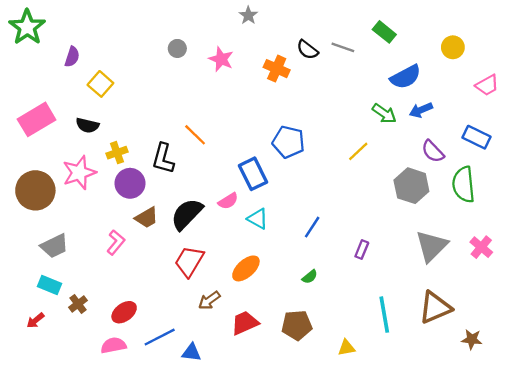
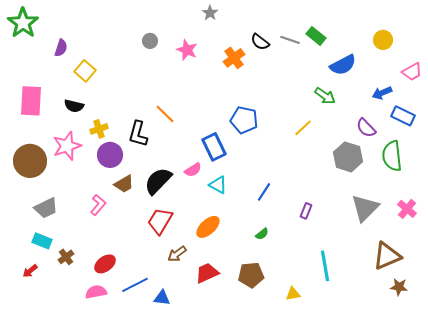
green rectangle: (384, 32) -> (316, 36), moved
orange cross: (277, 69) -> (234, 58), turned 30
blue arrow: (421, 110) -> (382, 93), moved
pink rectangle: (37, 119) -> (31, 101), turned -56
brown triangle: (435, 307) -> (387, 256), moved

